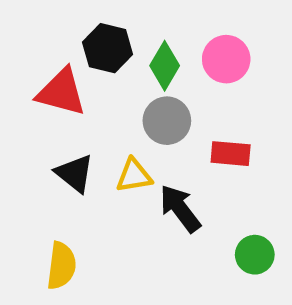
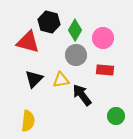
pink circle: (226, 59) -> (103, 38), moved
black triangle: (75, 173) -> (34, 79), turned 36

